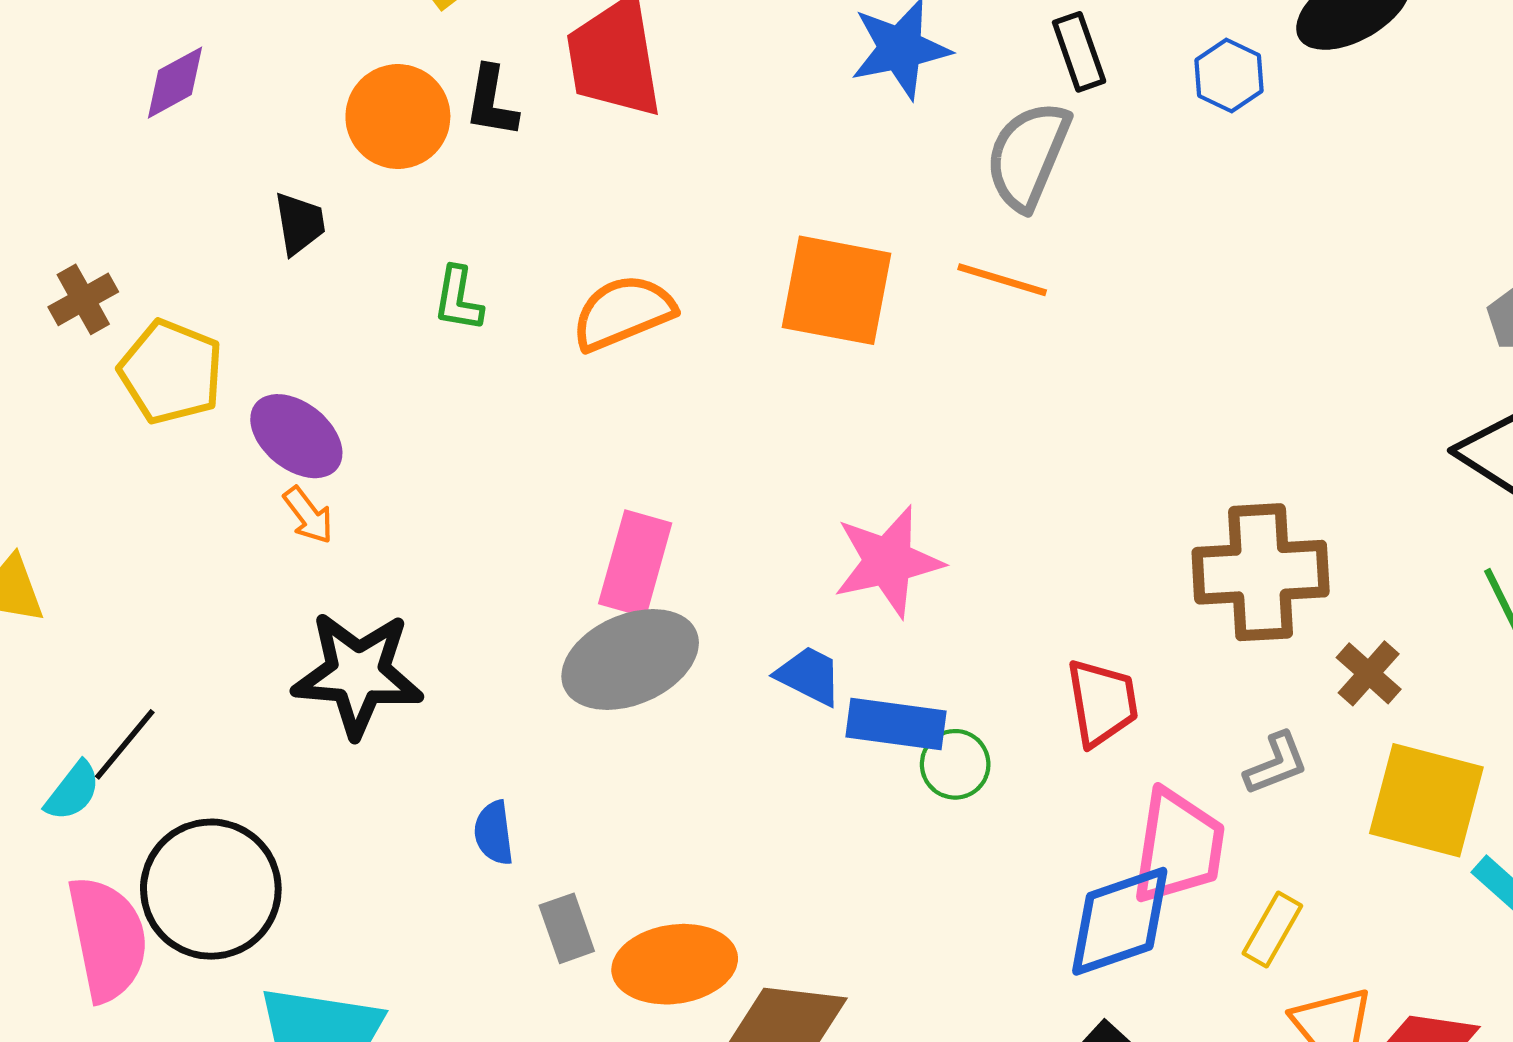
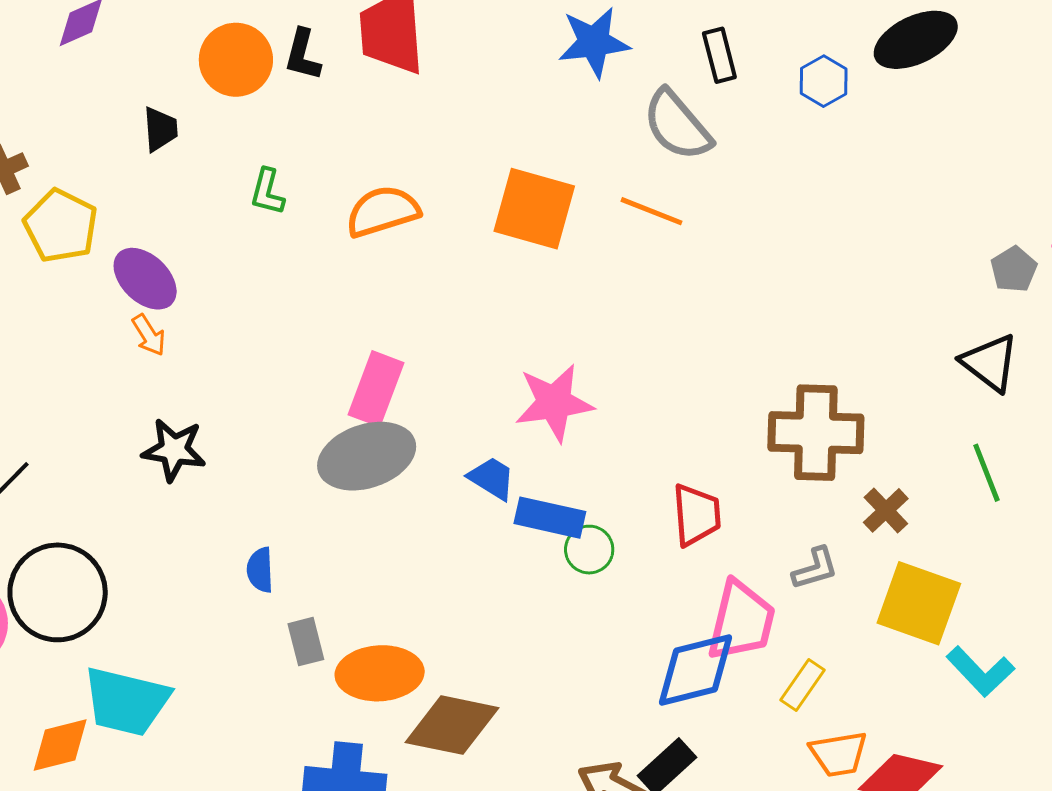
gray semicircle: (1028, 156) -> (677, 125), turned -68
black star: (358, 674) -> (174, 450), size x0.7

